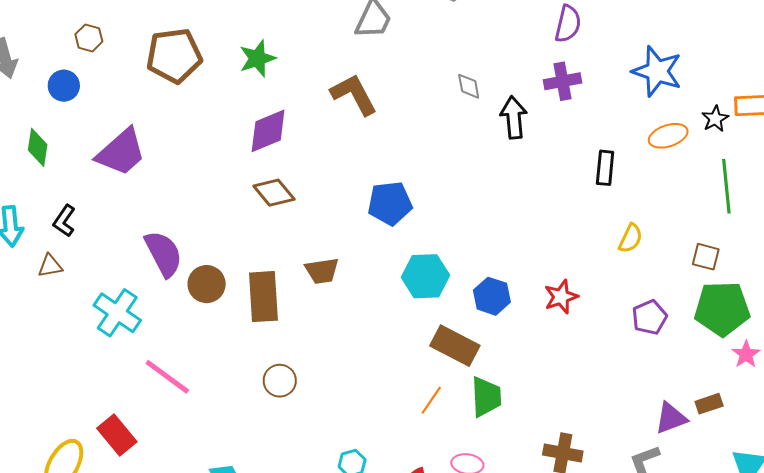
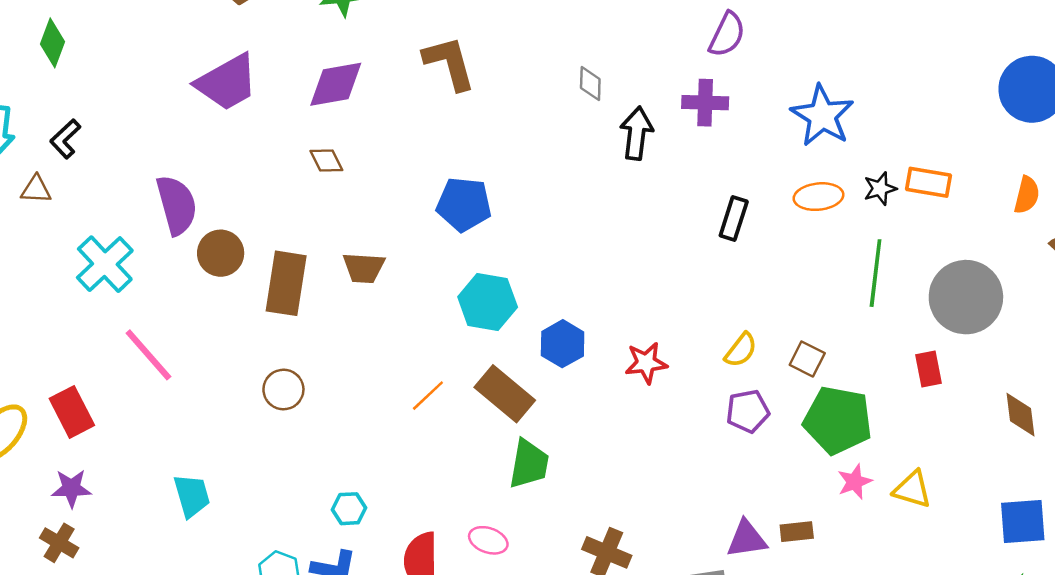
purple trapezoid: (121, 152) -> (227, 82), moved
brown diamond: (274, 193) -> (326, 160), size x0.7
yellow semicircle: (631, 238) -> (741, 350), moved
brown square: (706, 257) -> (807, 359), moved
orange line: (431, 400) -> (428, 396), moved

